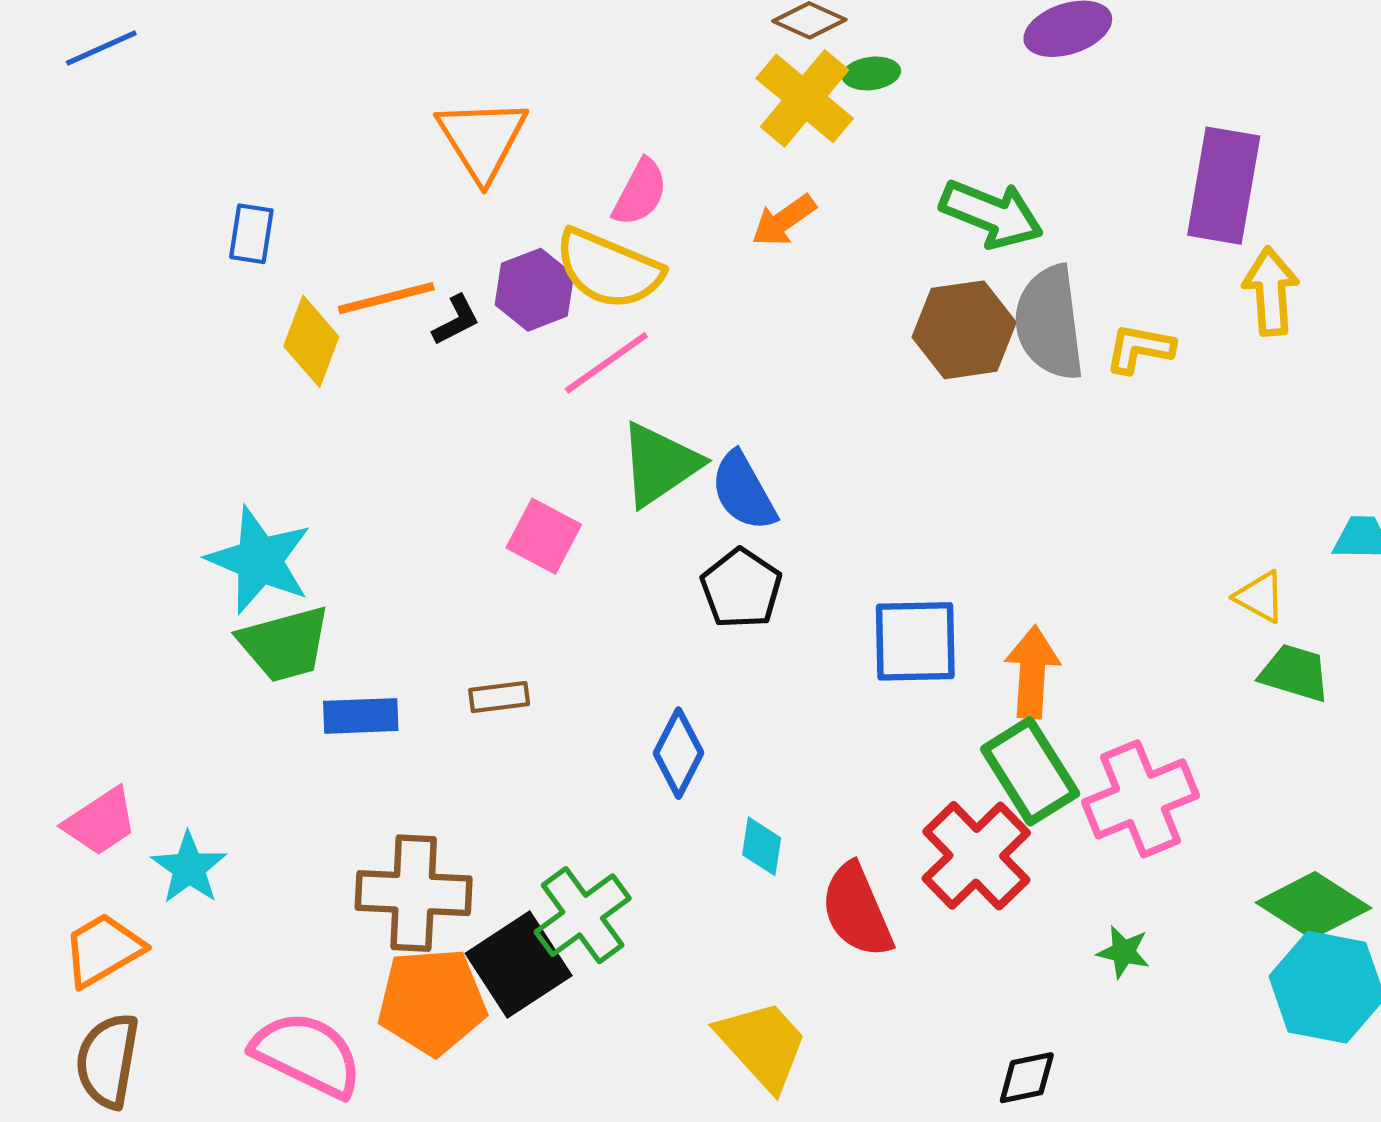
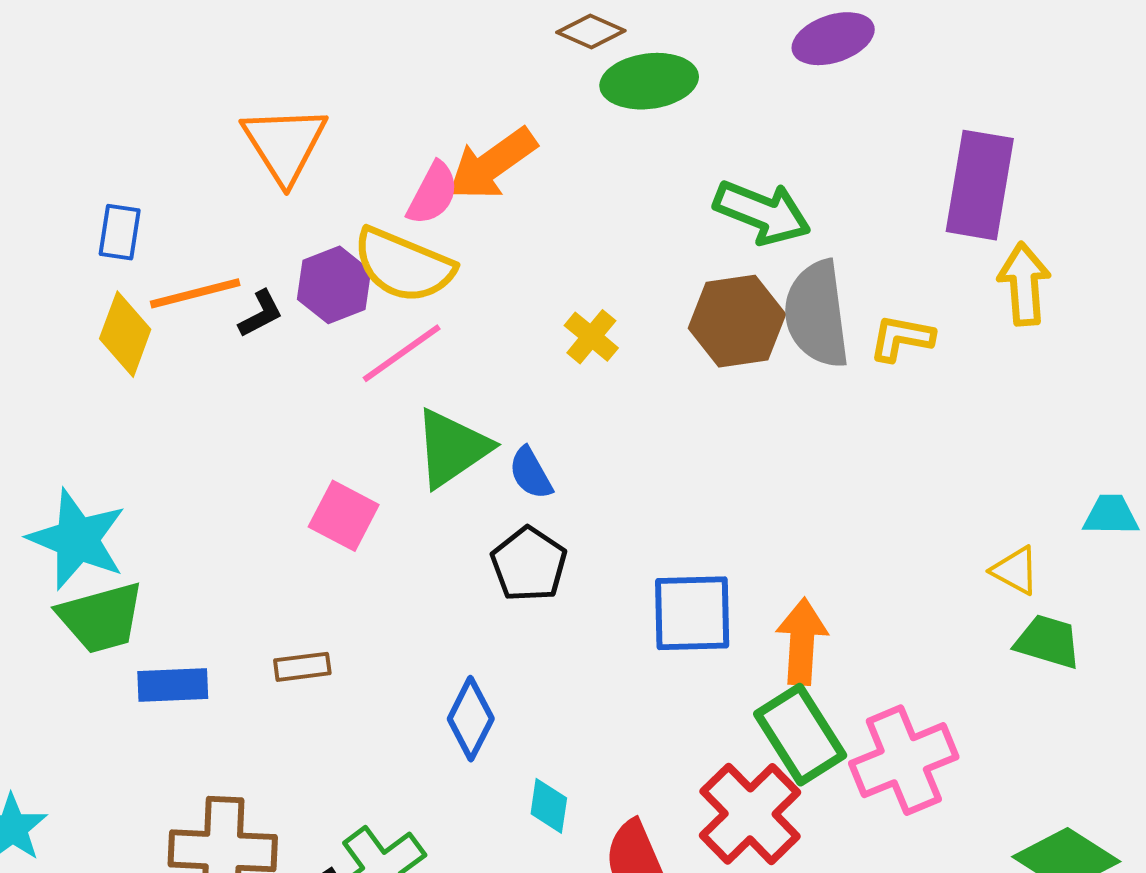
green ellipse: (871, 73) -> (649, 81), size x1.8
yellow cross: (805, 98) -> (591, 337), moved, size x0.6
orange arrow: (784, 220) -> (492, 164), moved, size x1.5
blue rectangle: (251, 234) -> (120, 232), moved
blue semicircle: (743, 491) -> (531, 473), size x0.7

